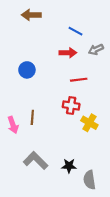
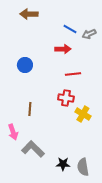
gray arrow: (96, 49) -> (89, 34), moved
pink arrow: (13, 125) -> (13, 132), moved
black star: (69, 166) -> (63, 164), moved

